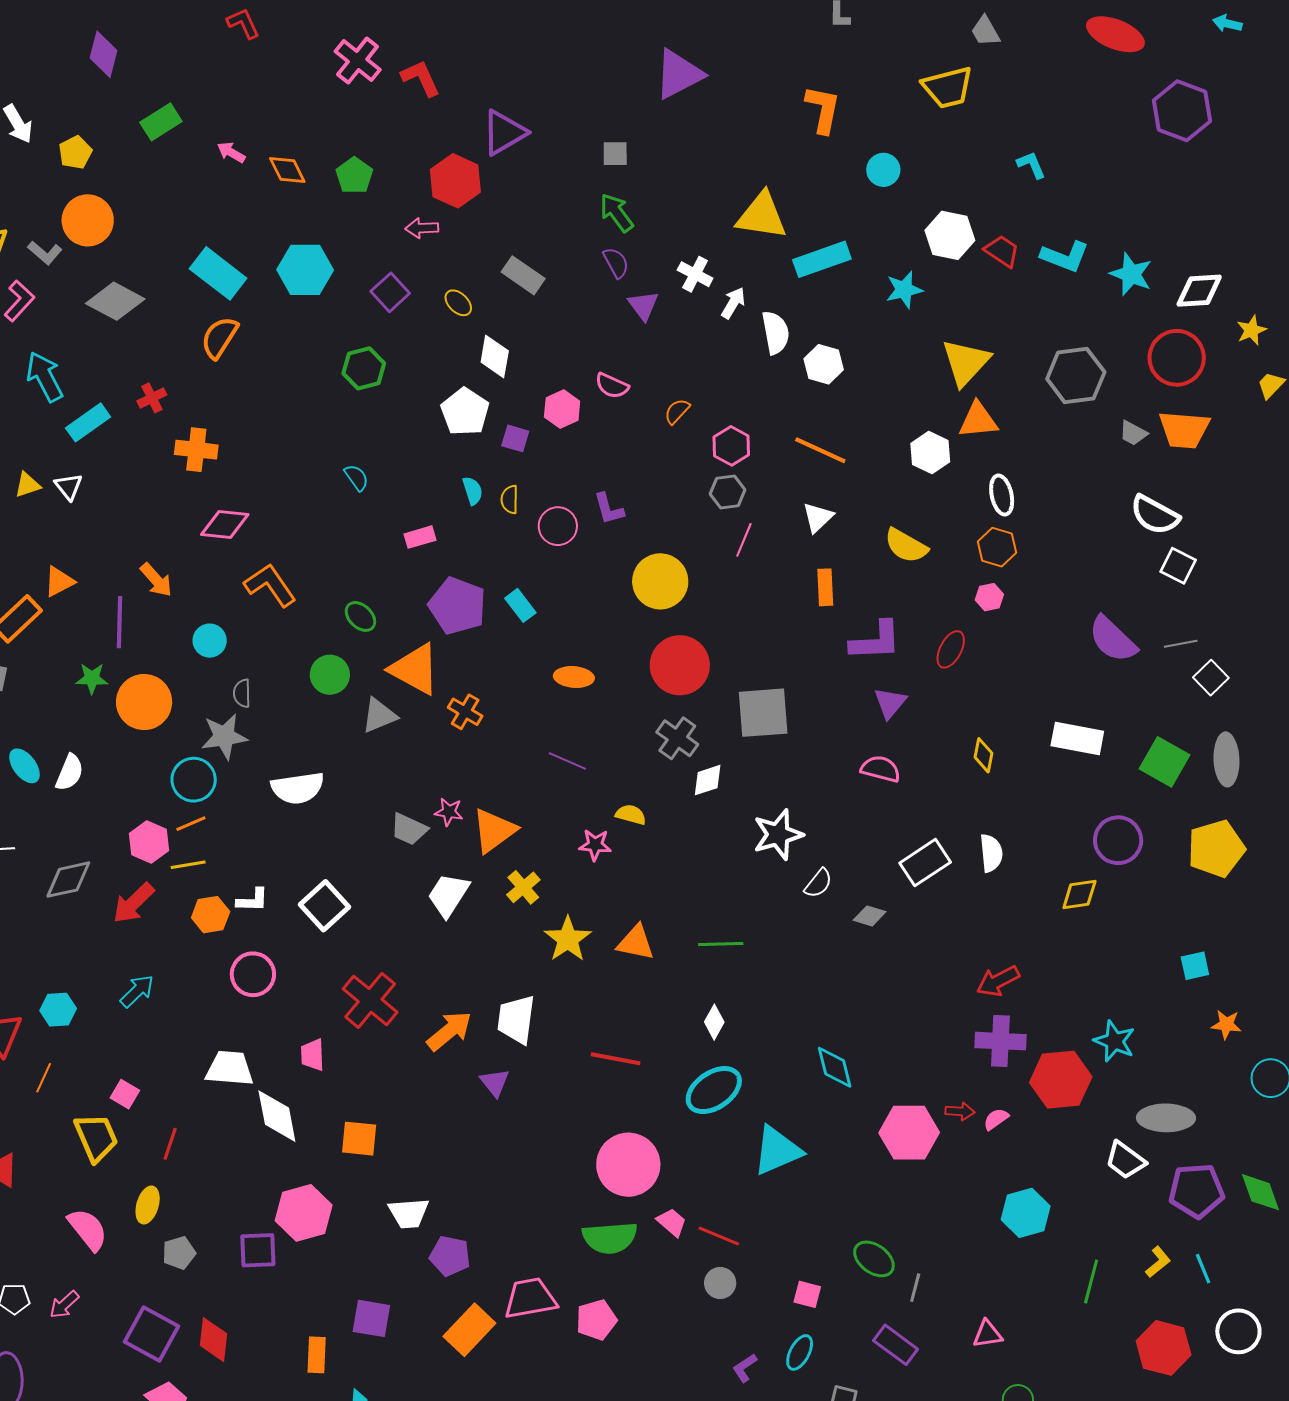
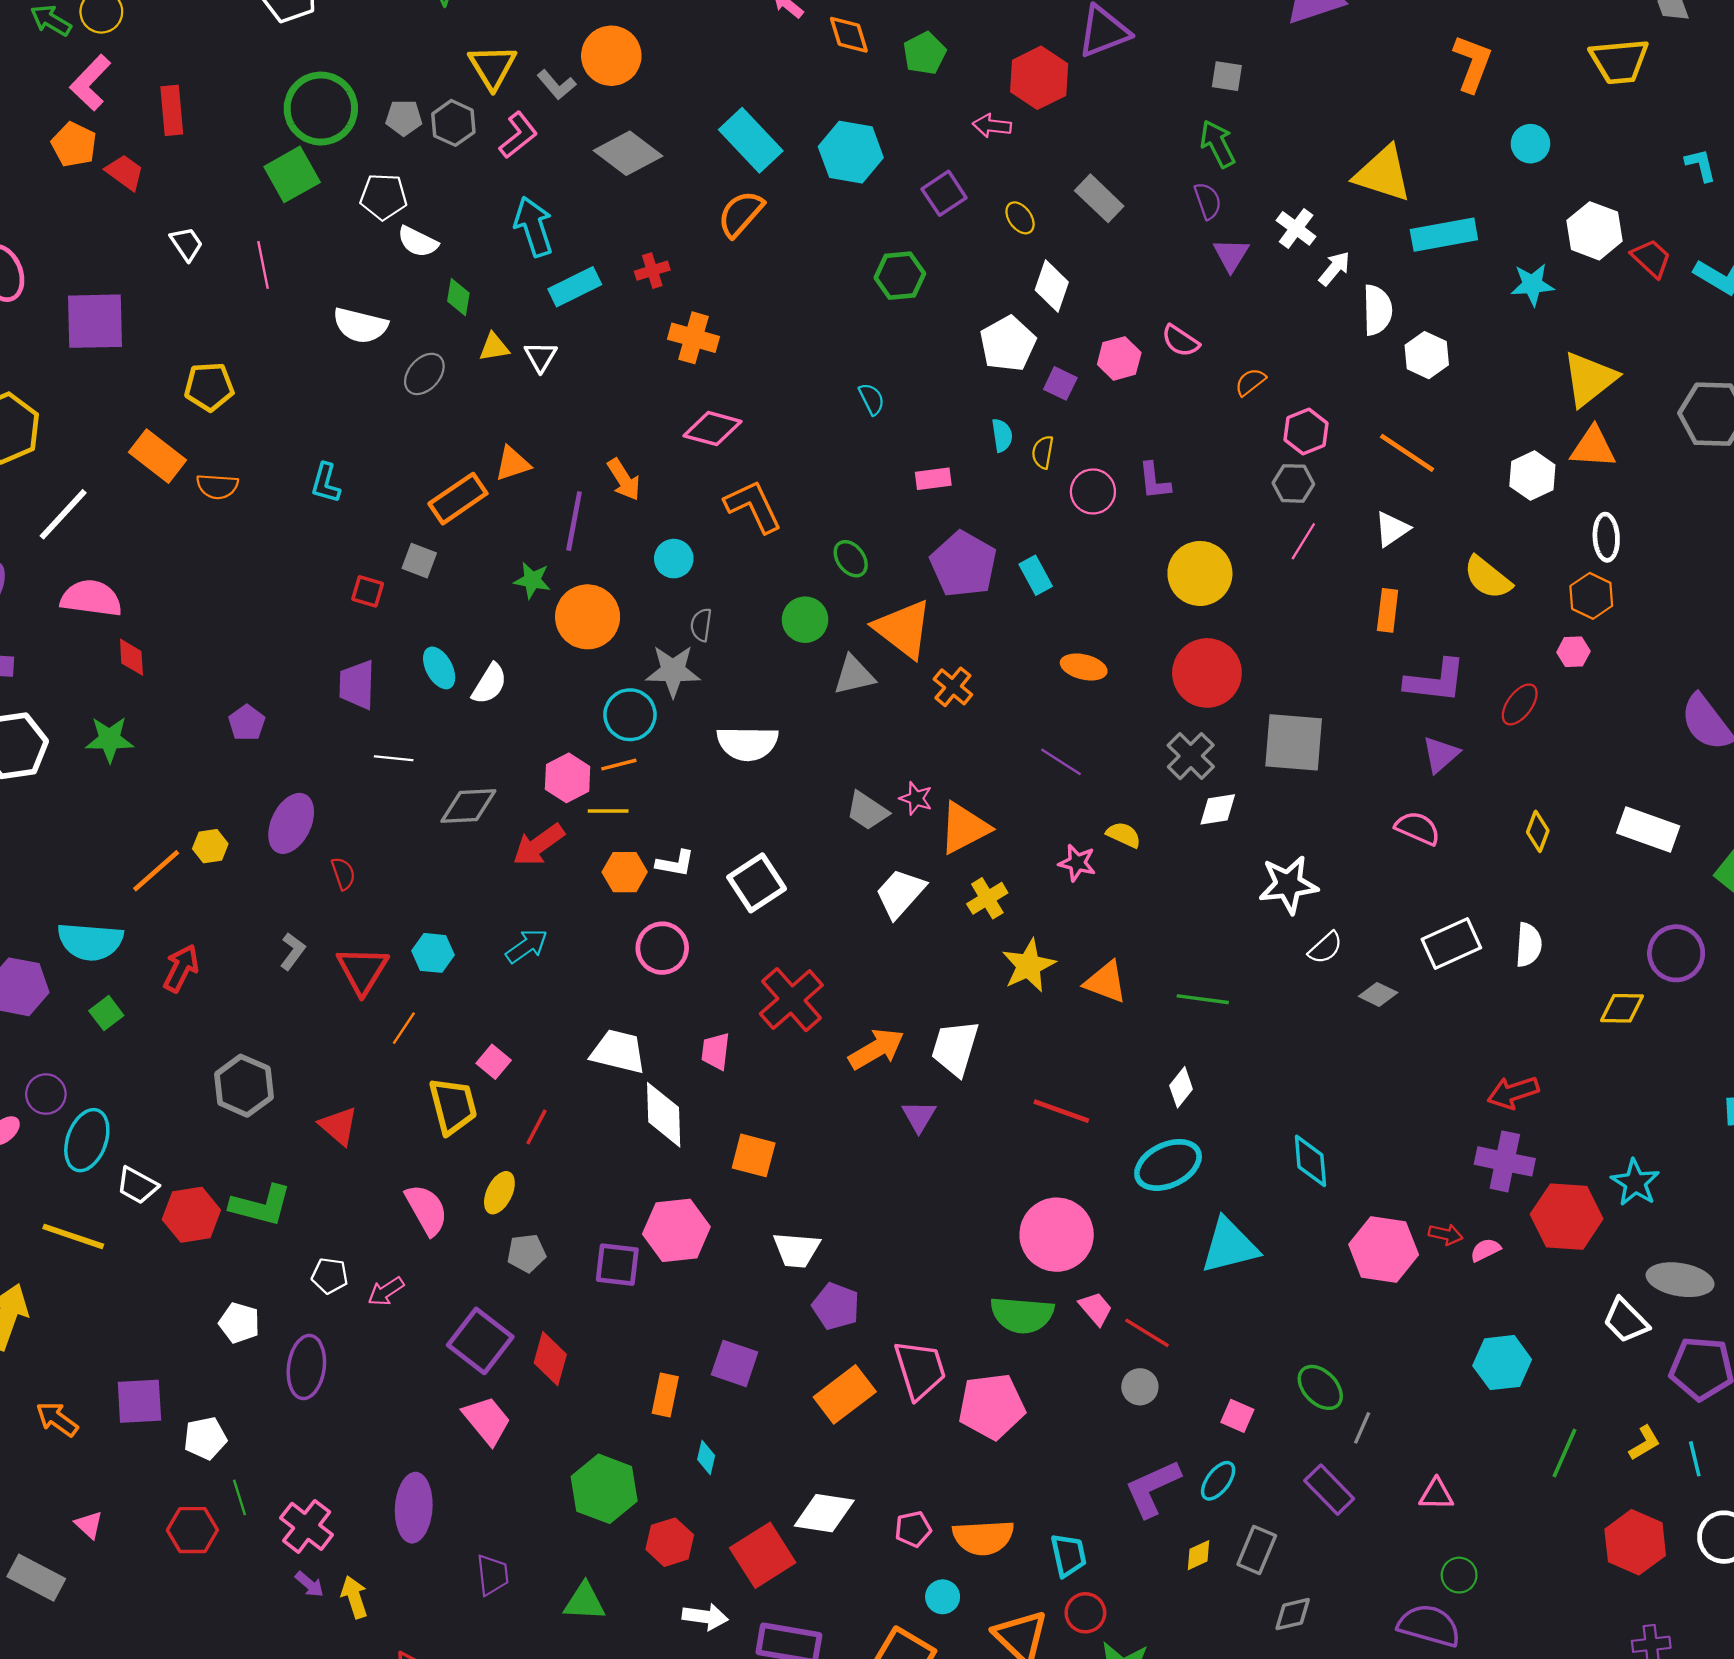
pink trapezoid: (530, 1298) -> (920, 1370), turned 74
pink pentagon: (596, 1320) -> (992, 1406), size x1.4
purple L-shape: (745, 1368) -> (1153, 1488), size x1.8

